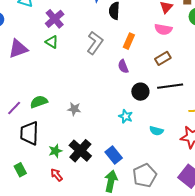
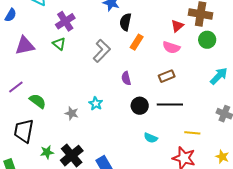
orange rectangle: (129, 41) -> (137, 42), moved
green semicircle: (39, 102) -> (38, 101), turned 48
purple line: (14, 108) -> (16, 87), moved
cyan star: (126, 116) -> (96, 104), moved
cyan semicircle: (156, 131) -> (151, 138), moved

